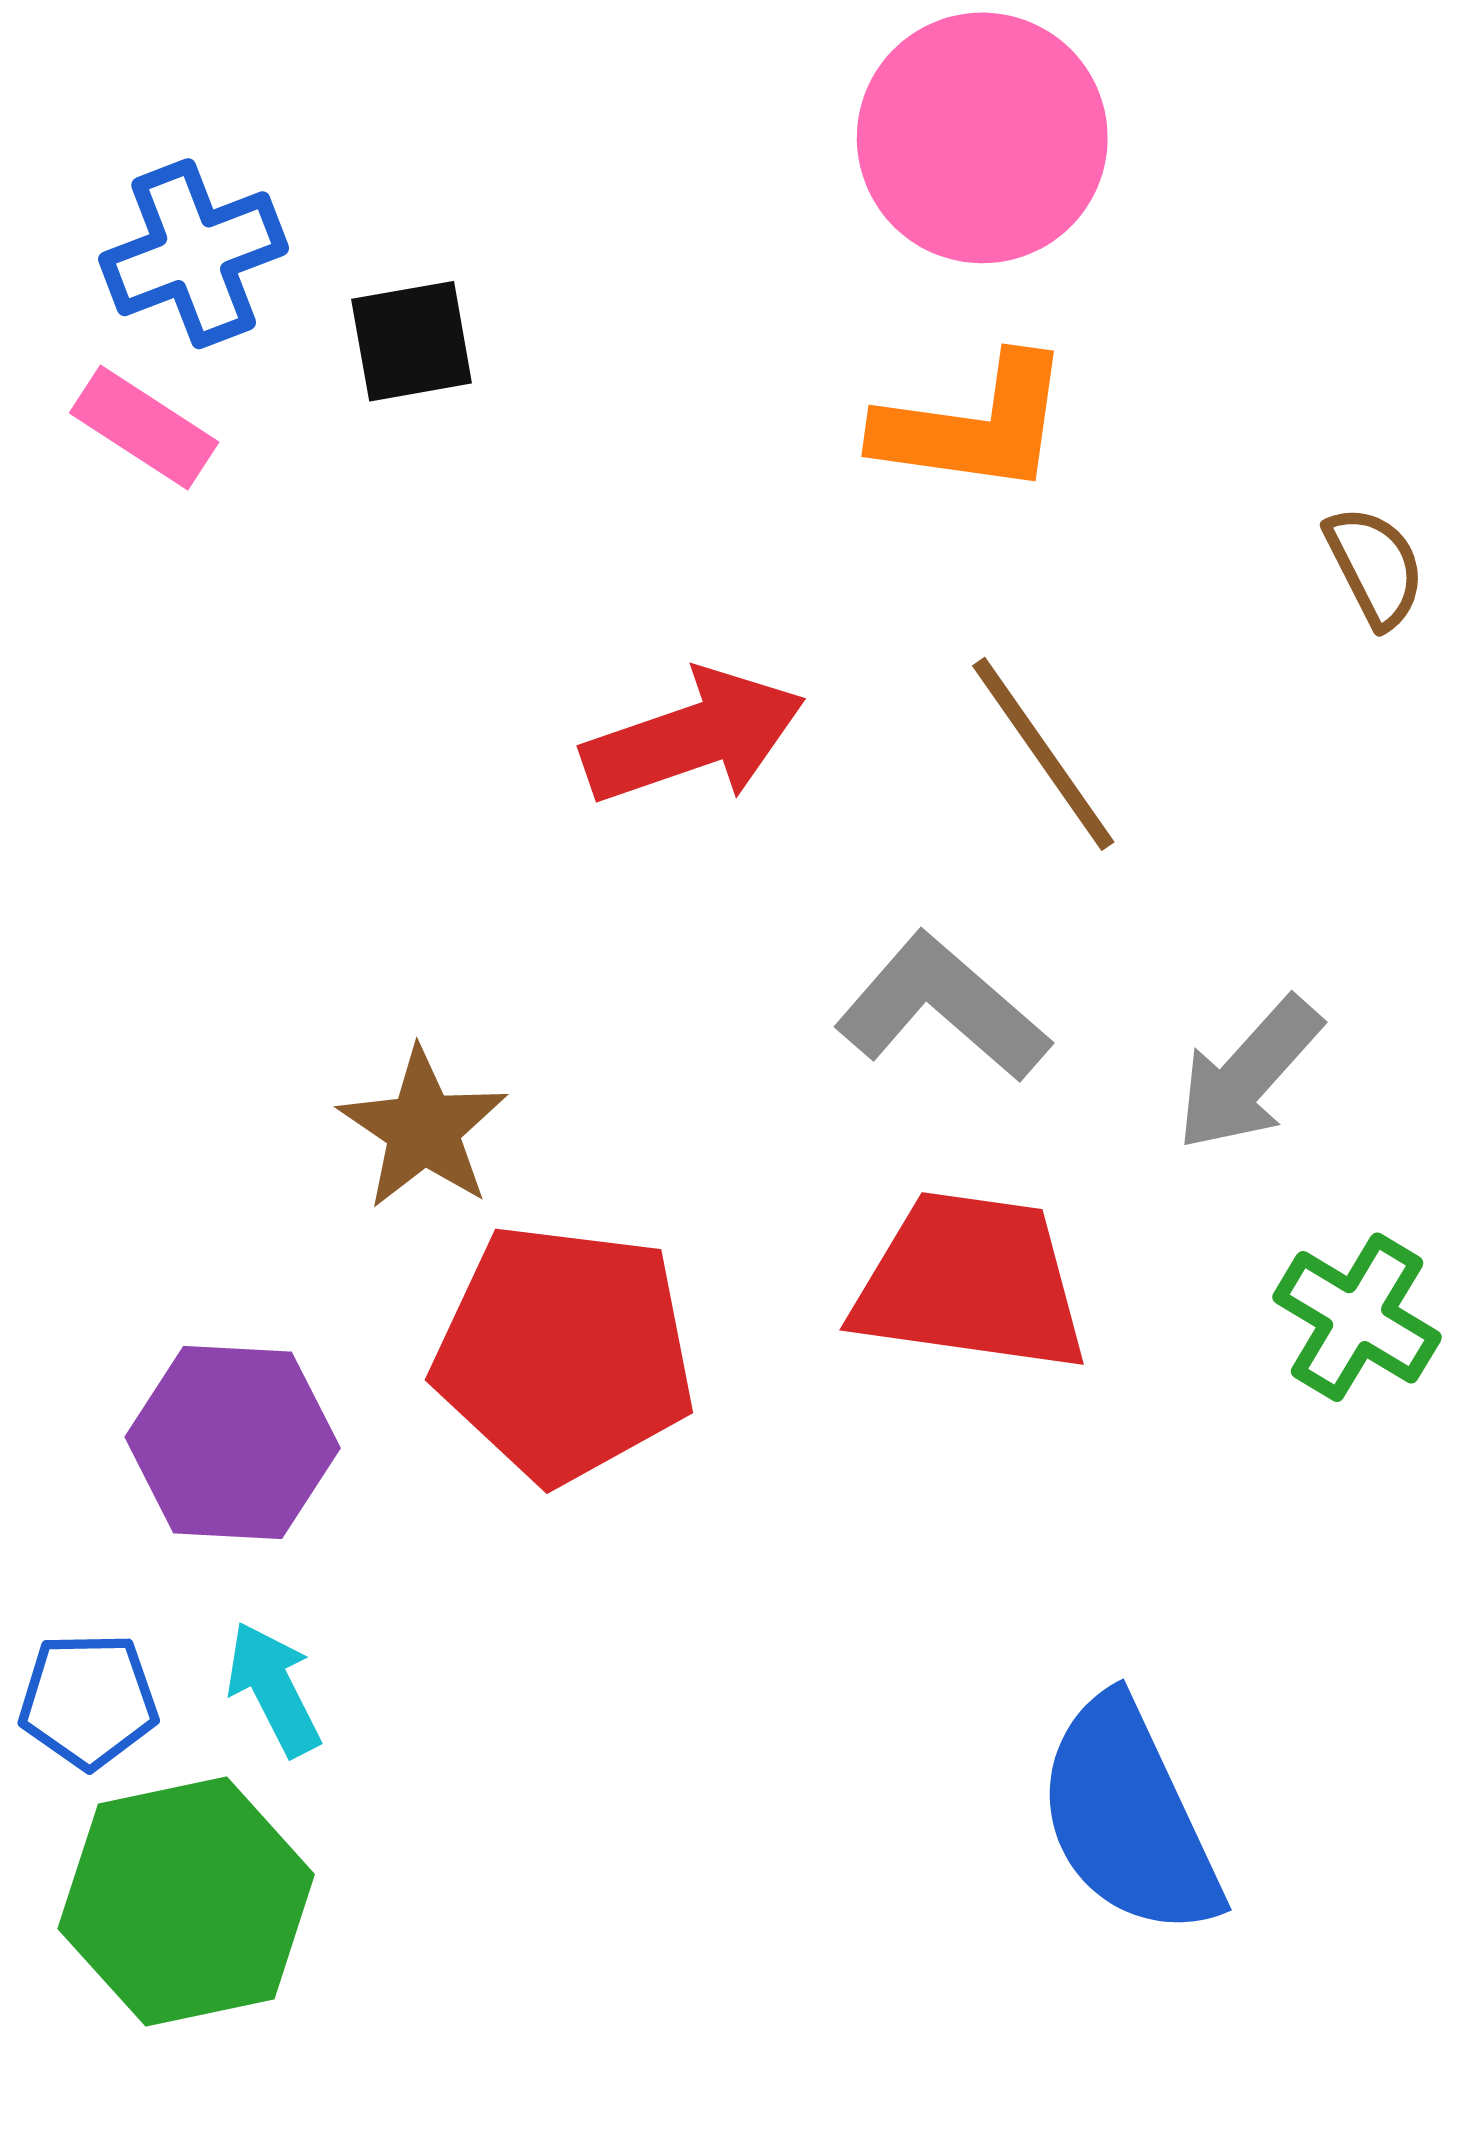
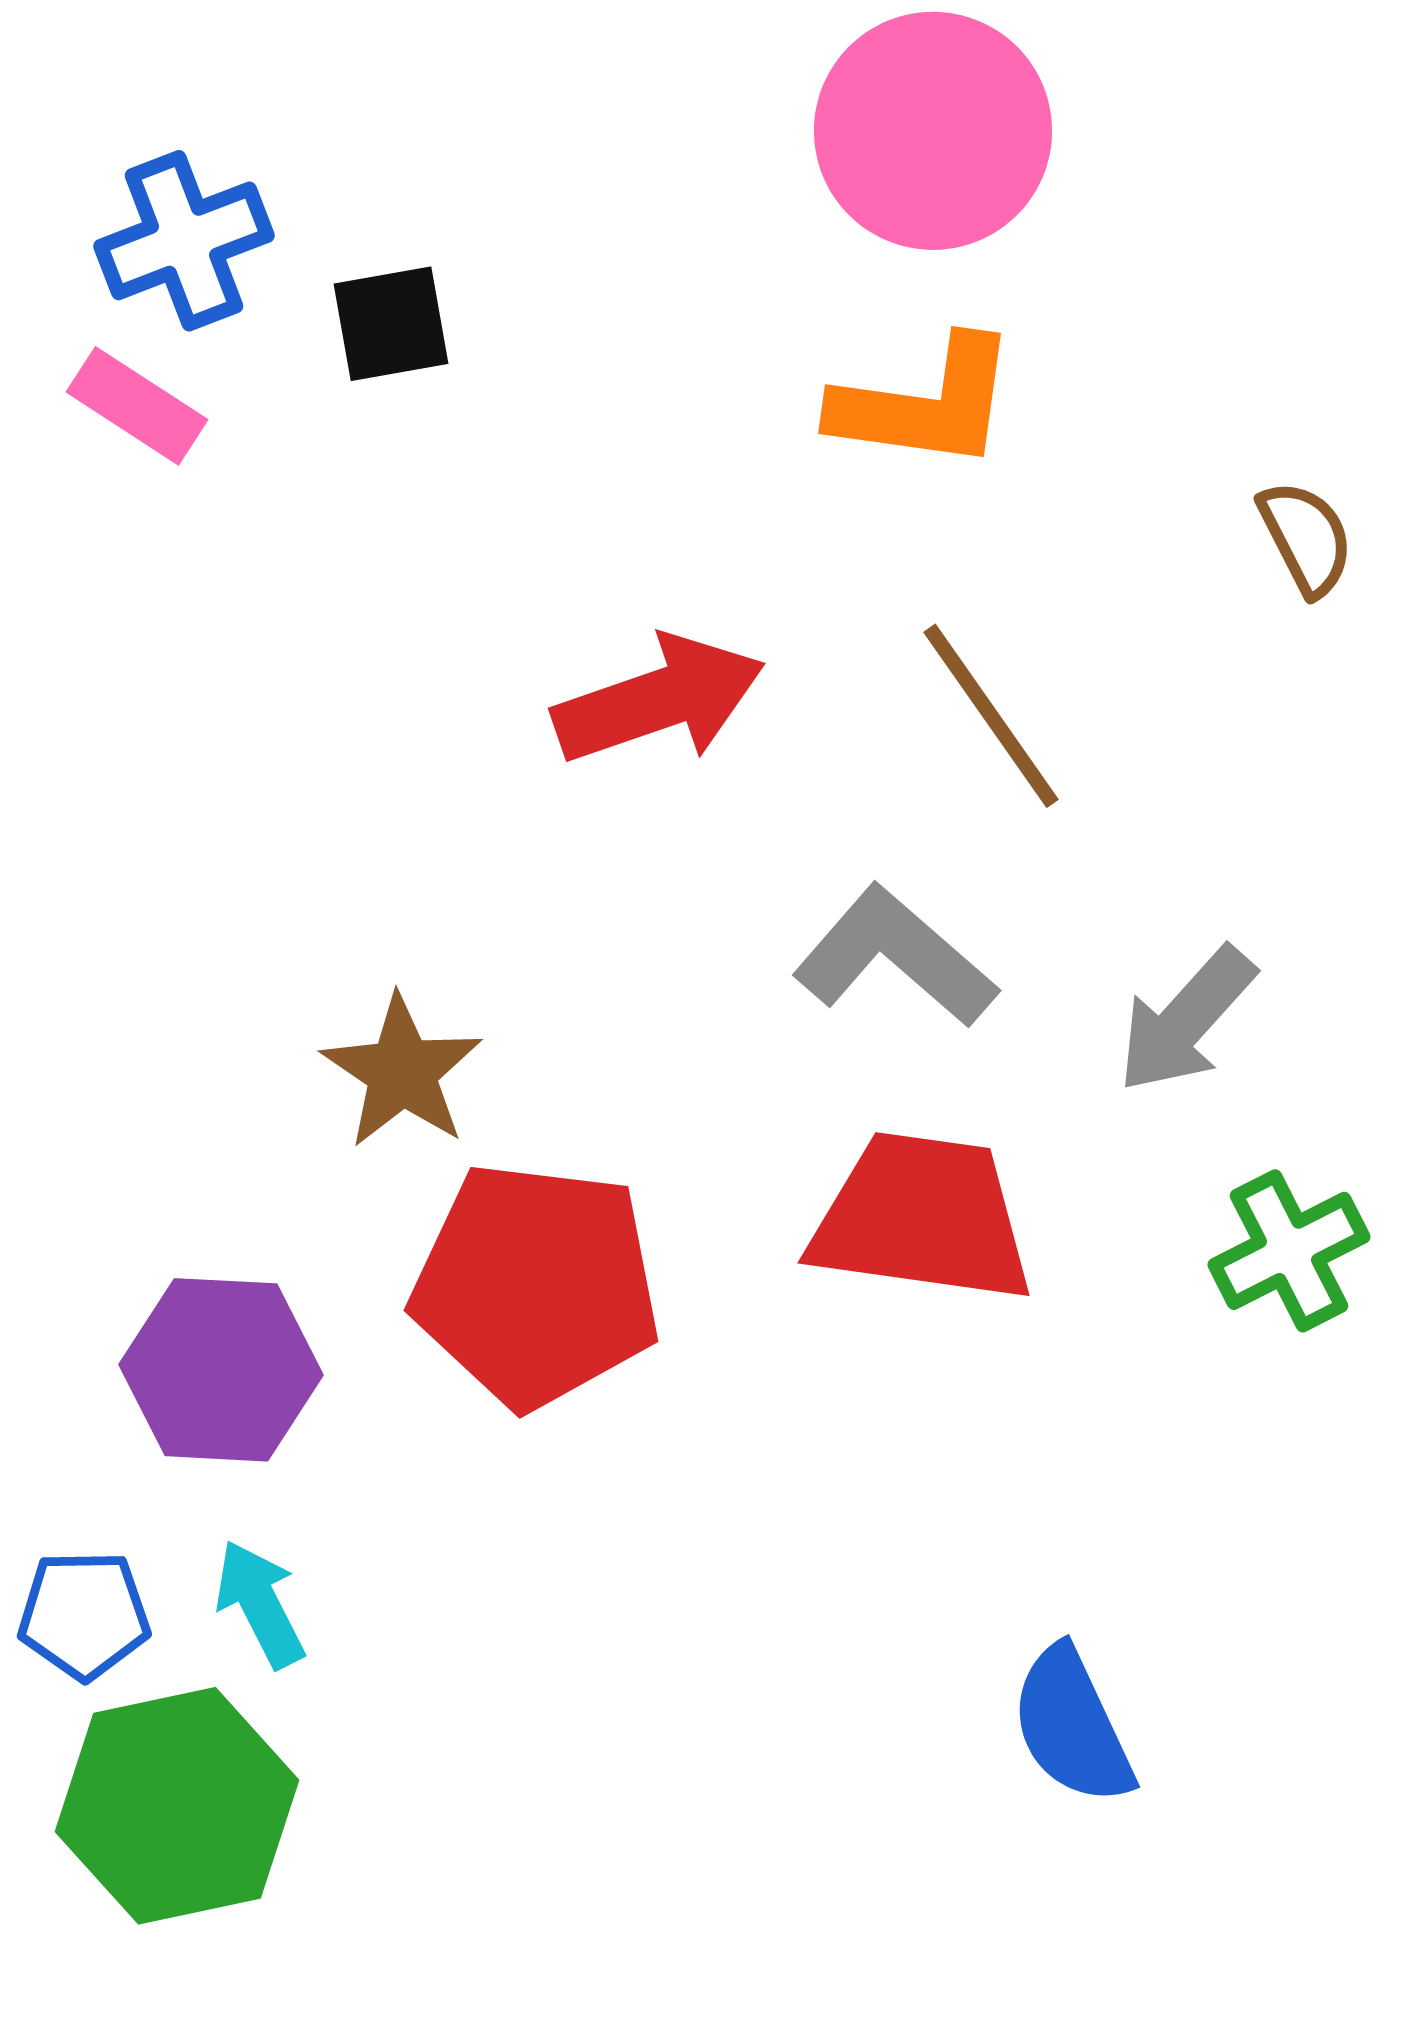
green cross: (1357, 1317) -> (1289, 1251), turned 32
blue semicircle: (1129, 1817) -> (1072, 1726), size x0.7

